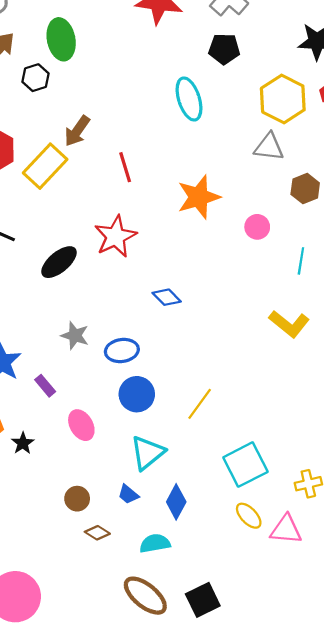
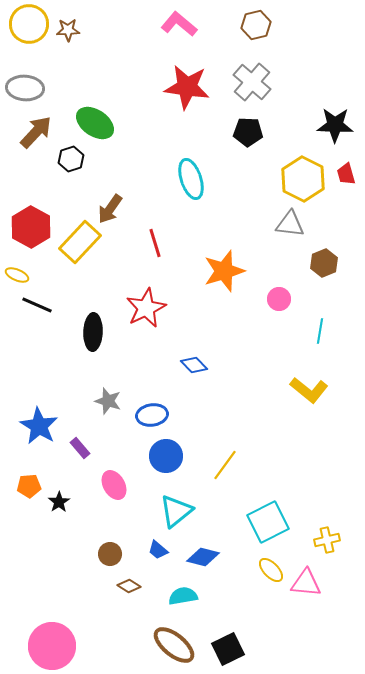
green ellipse: (61, 39) -> (95, 123), turned -45
cyan ellipse: (189, 99) -> (191, 179), moved
black ellipse: (59, 262) -> (93, 332), turned -48
blue diamond: (176, 502) -> (203, 557), turned 76

